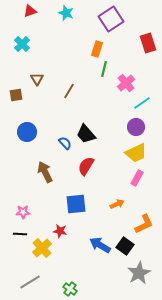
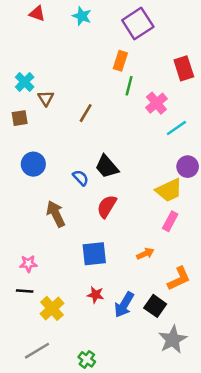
red triangle: (30, 11) -> (37, 14), turned 40
red rectangle: (148, 43) -> (184, 68), moved
cyan cross: (22, 44) -> (25, 82), moved
purple circle: (136, 127) -> (188, 167), moved
red star: (60, 231) -> (96, 295), moved
blue arrow: (100, 245) -> (124, 305), turned -90

